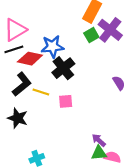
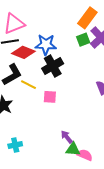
purple arrow: (99, 140) -> (67, 137), moved

